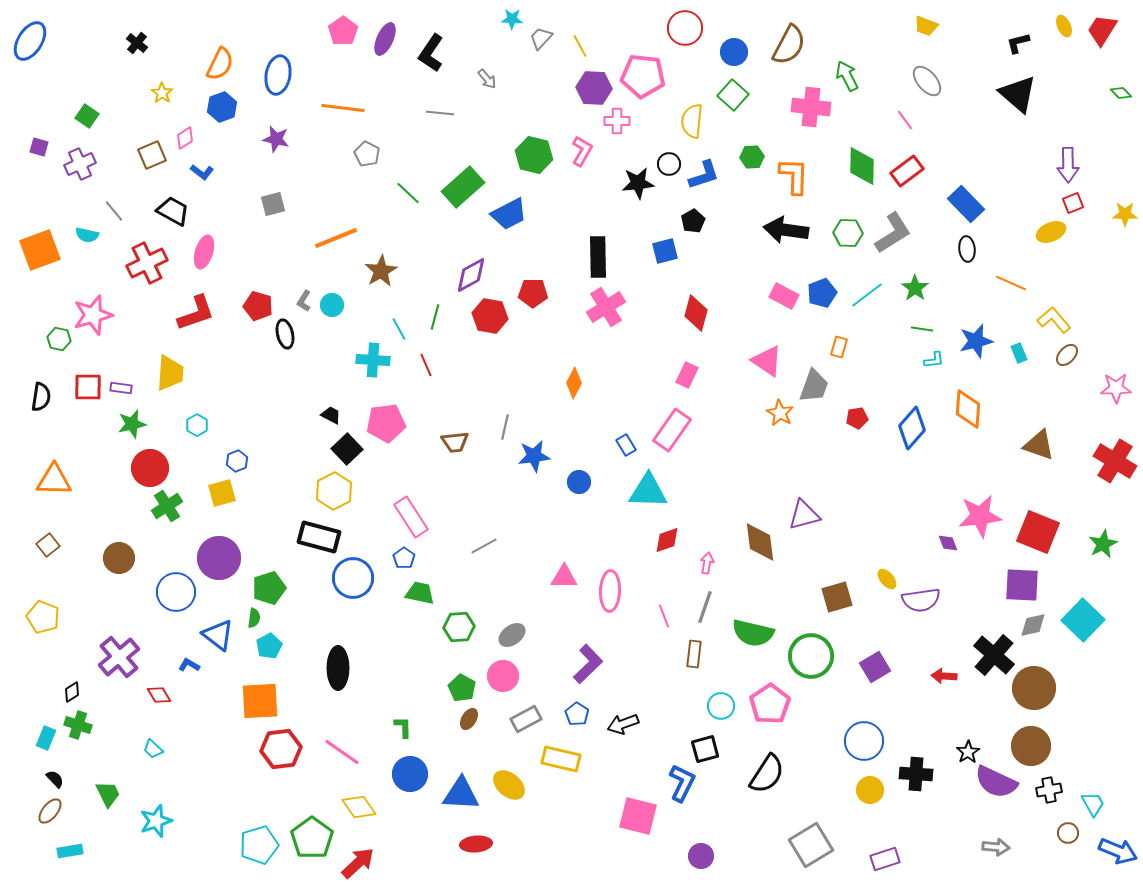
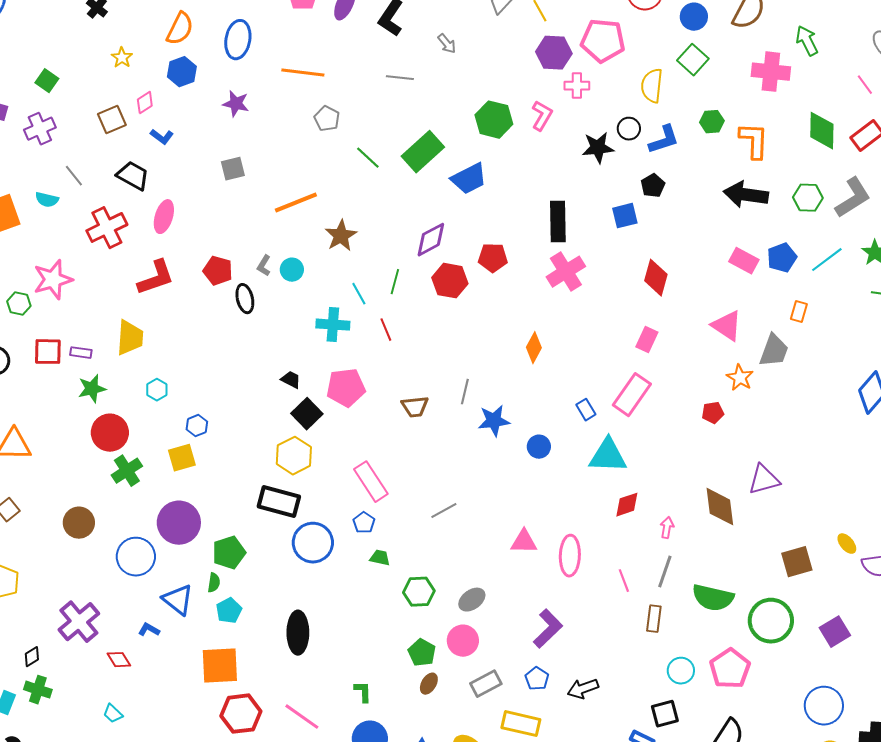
red pentagon: (857, 418) -> (713, 413), moved
green trapezoid: (420, 593) -> (380, 558), size x0.7

